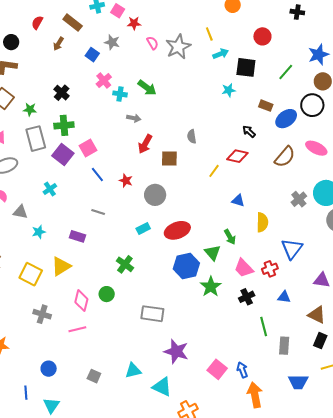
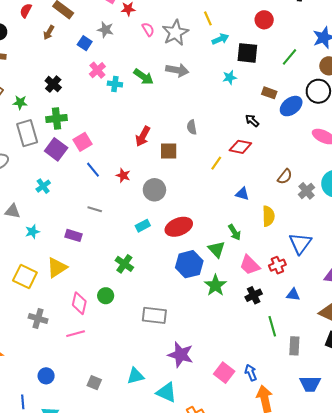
gray arrow: (134, 118) -> (177, 70), moved, size x1.5
brown semicircle: (285, 157) -> (285, 177), moved, size x0.7

